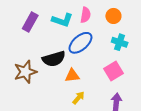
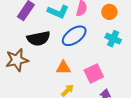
black semicircle: (54, 59) -> (39, 38), moved
pink square: (113, 71) -> (94, 73), moved

